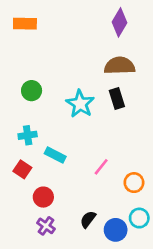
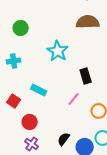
green circle: (32, 91) -> (21, 28), moved
black rectangle: (117, 99) -> (86, 76), moved
cyan cross: (28, 135) -> (14, 61), moved

